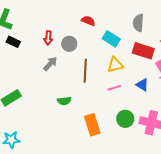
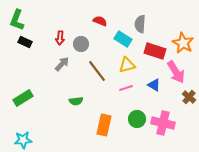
gray semicircle: (138, 23) -> (140, 24), moved
brown line: (85, 71) -> (97, 71), turned -40
orange rectangle: (92, 125) -> (104, 125), turned 30

